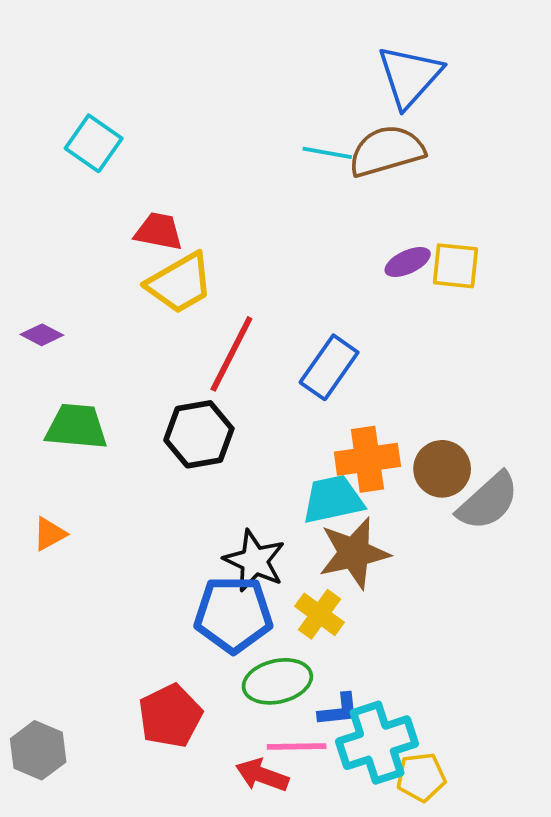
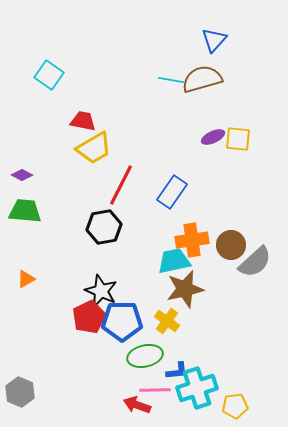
blue triangle: (410, 76) -> (214, 40), size x0.7
green trapezoid: (76, 427) -> (25, 211), moved
black star: (254, 561) -> (101, 291), moved
red pentagon: (170, 716) -> (89, 317), moved
yellow pentagon: (421, 777) -> (235, 406), moved

